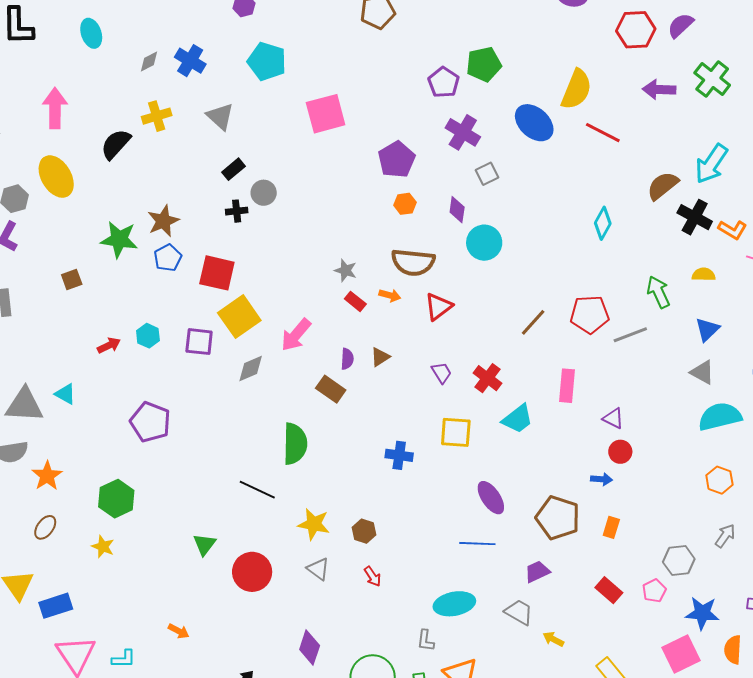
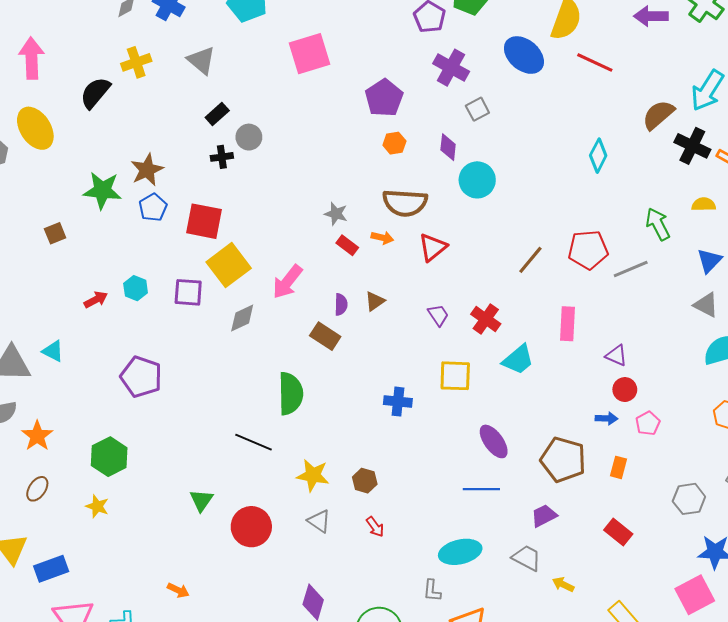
pink pentagon: (654, 591) -> (648, 423), moved

